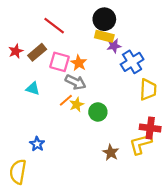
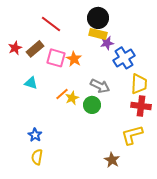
gray arrow: (76, 82) -> (100, 86), moved
red cross: (150, 128) -> (141, 106), moved
brown star: (111, 153) -> (112, 160), moved
yellow semicircle: (18, 172) -> (37, 157), moved, size x0.7

